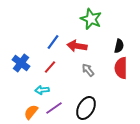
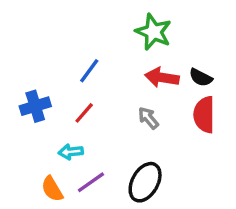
red arrow: (77, 46) -> (162, 77), moved
black semicircle: (119, 46) -> (201, 77), turned 104
blue cross: (21, 63) -> (35, 106), turned 36
orange semicircle: (31, 112) -> (52, 189), turned -70

